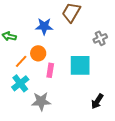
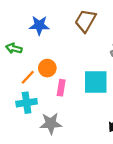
blue star: (44, 26) -> (39, 25), moved
cyan cross: (20, 83) -> (27, 103), turned 30

